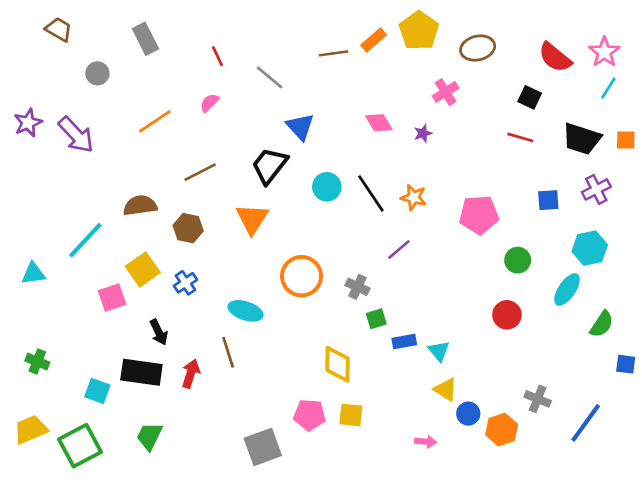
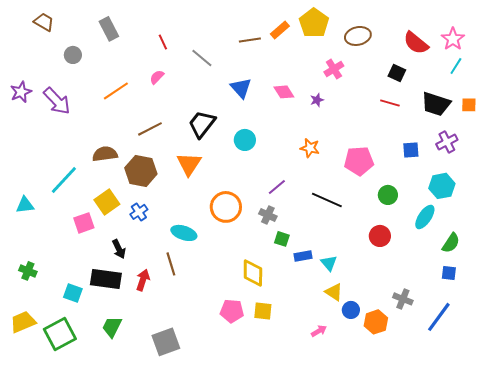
blue triangle: (300, 127) -> (241, 88), moved
black line: (371, 193) -> (327, 200), moved, turned -32
brown hexagon: (188, 228) -> (141, 171), size x1.4
purple line: (399, 249) -> (277, 187), moved
green square: (376, 319) -> (282, 239), turned 35
blue square: (626, 364) -> (449, 273), moved
pink arrow: (426, 442) -> (319, 331), turned -35
gray square: (263, 447) -> (166, 342), moved

